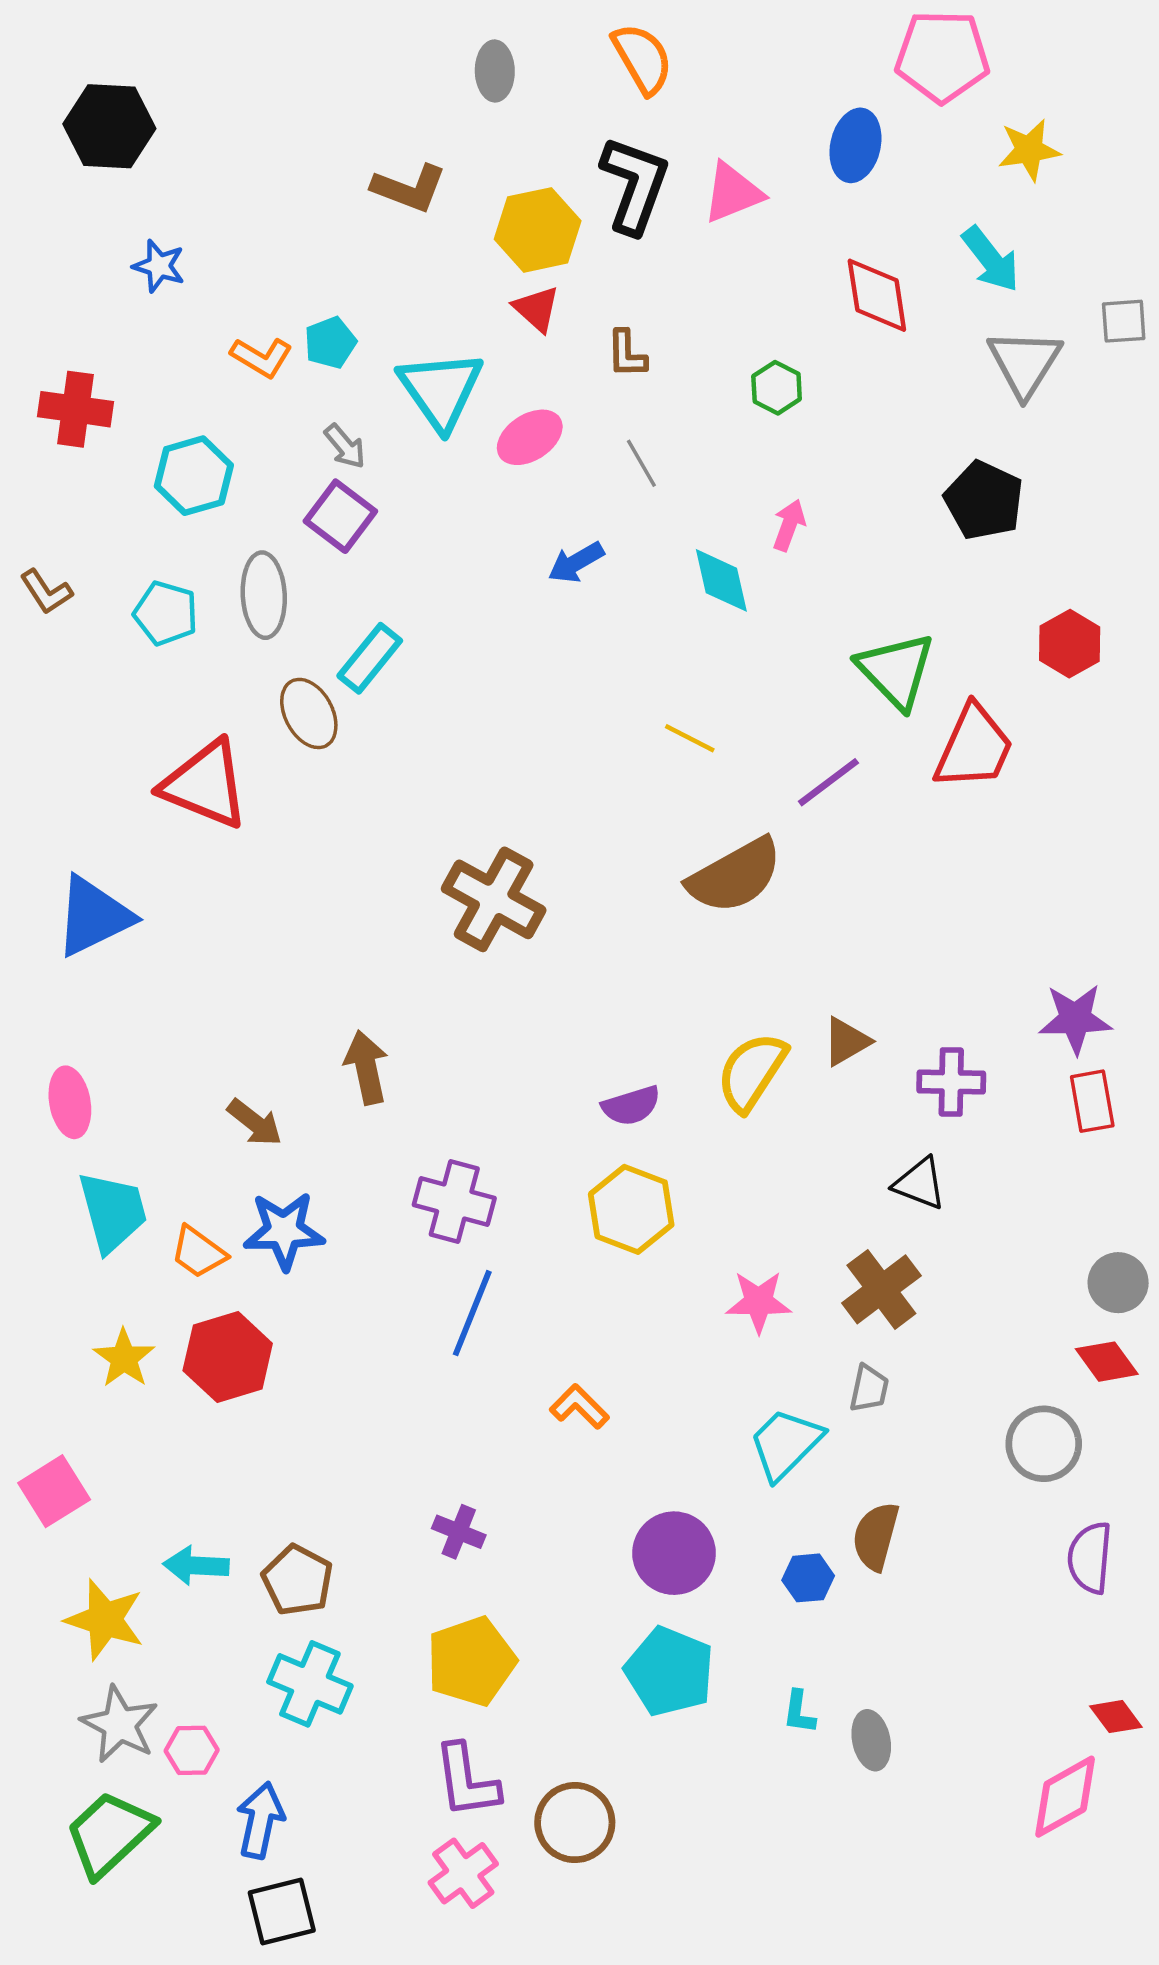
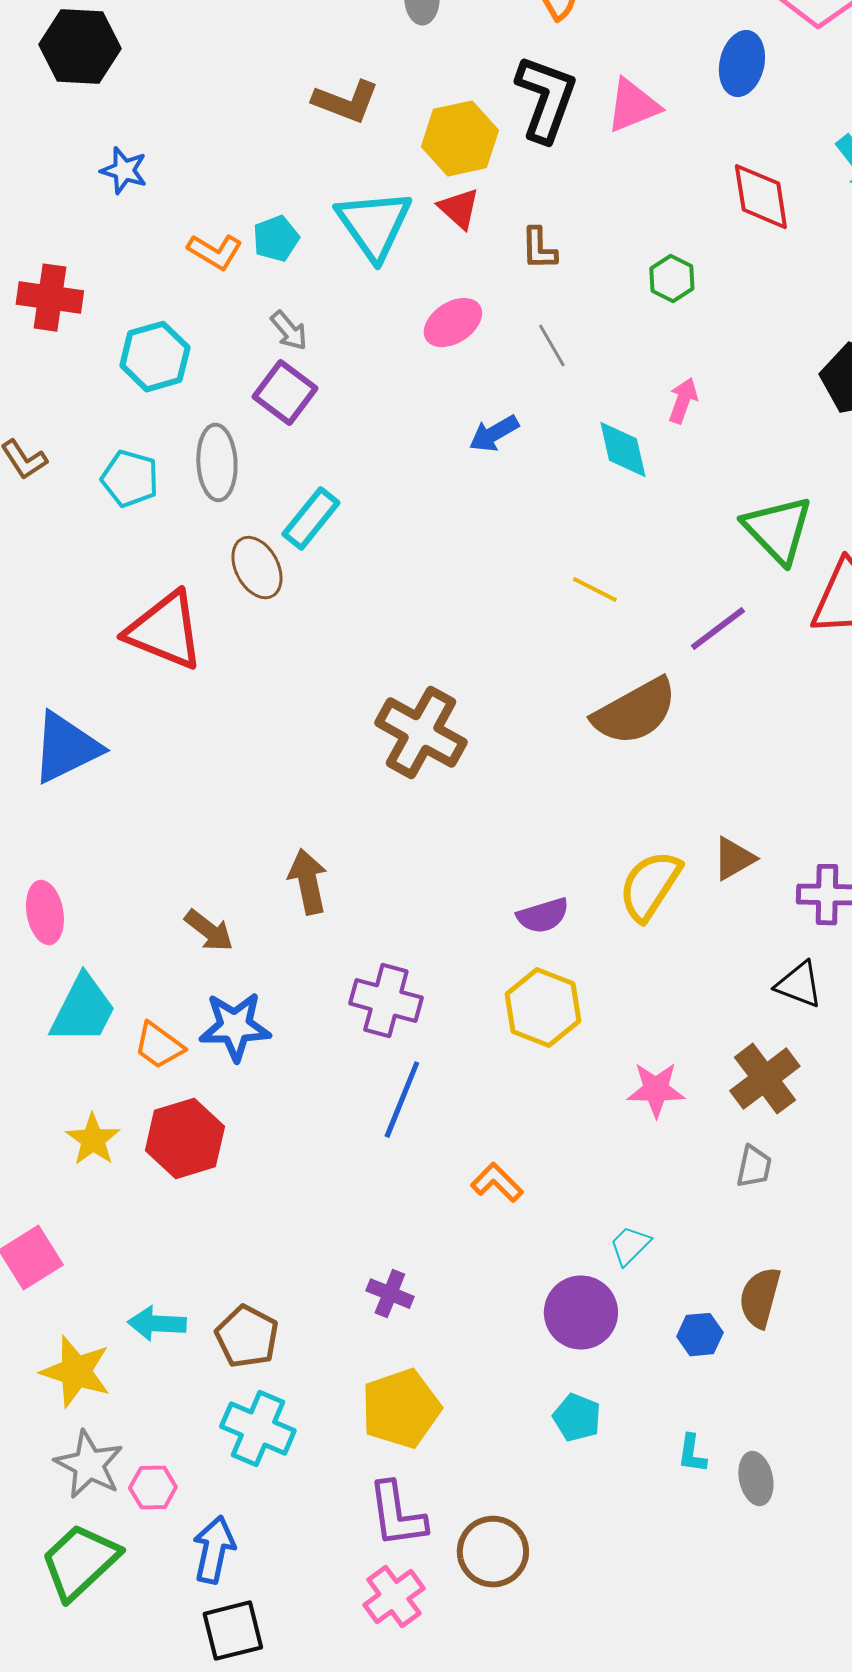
cyan triangle: (441, 390) -> (374, 225), moved
cyan trapezoid: (113, 1212) -> (83, 1010), turned 42
cyan trapezoid: (786, 1444) -> (630, 1246), moved, size x0.6
cyan pentagon: (669, 1671) -> (577, 1418), size x0.6

